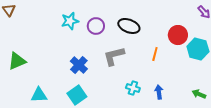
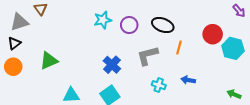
orange line: (155, 54) -> (179, 47), moved
cyan cross: (133, 88) -> (159, 85), moved
blue arrow: (159, 92) -> (188, 80), moved, turned -72

